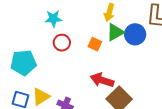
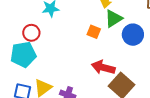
blue circle: (135, 34) -> (133, 35), moved
red circle: (62, 43) -> (31, 33), moved

